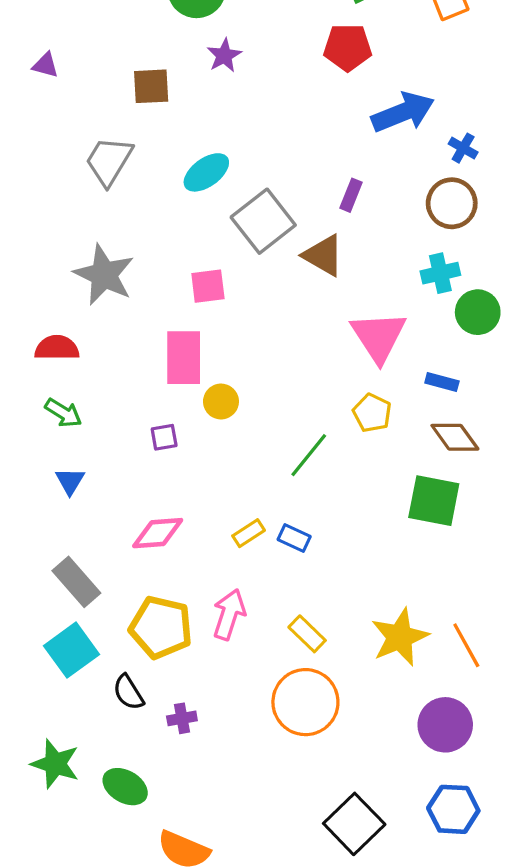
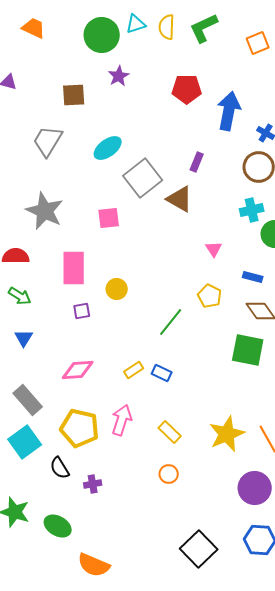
red pentagon: (348, 47) -> (187, 89), moved
blue arrow: (403, 112) -> (229, 111), turned -57
pink triangle: (379, 337) -> (214, 249), size x0.5
pink rectangle: (184, 358) -> (74, 268), moved
orange circle: (305, 702) -> (169, 474), size x0.5

